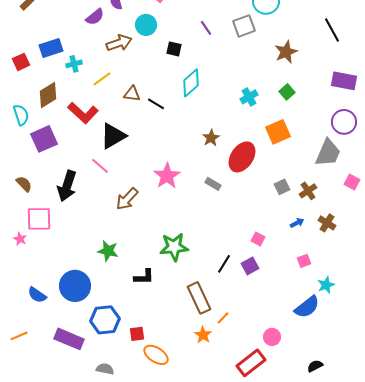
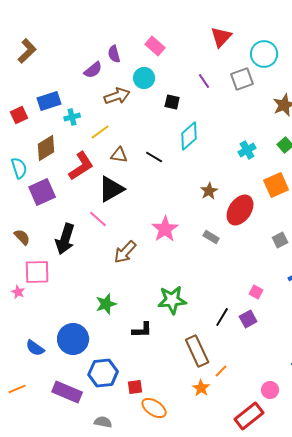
brown triangle: (132, 94) -> (119, 155), moved
red L-shape: (83, 113) -> (81, 166), turned -76
green star: (108, 251) -> (106, 304), turned -30

